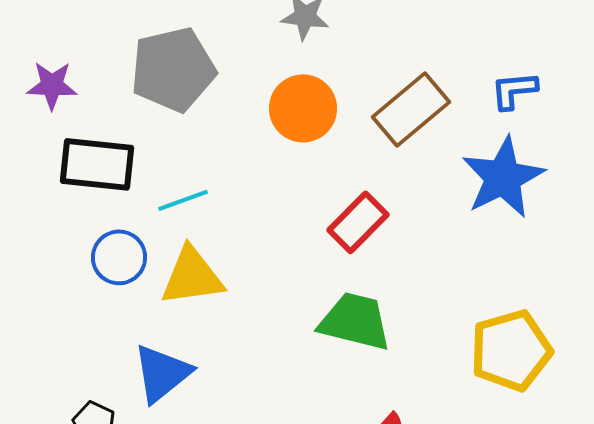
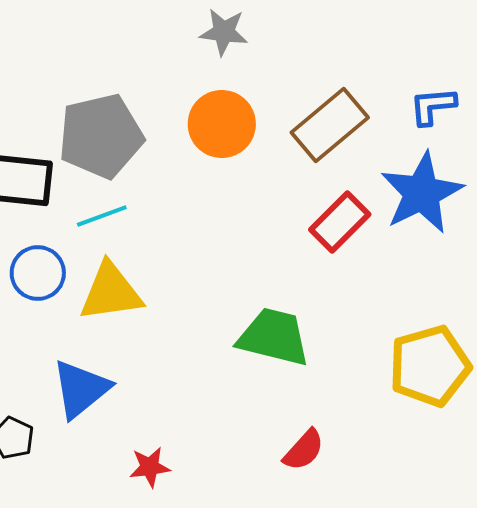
gray pentagon: (173, 69) -> (101, 136), moved
red rectangle: (358, 222) -> (340, 222), moved

